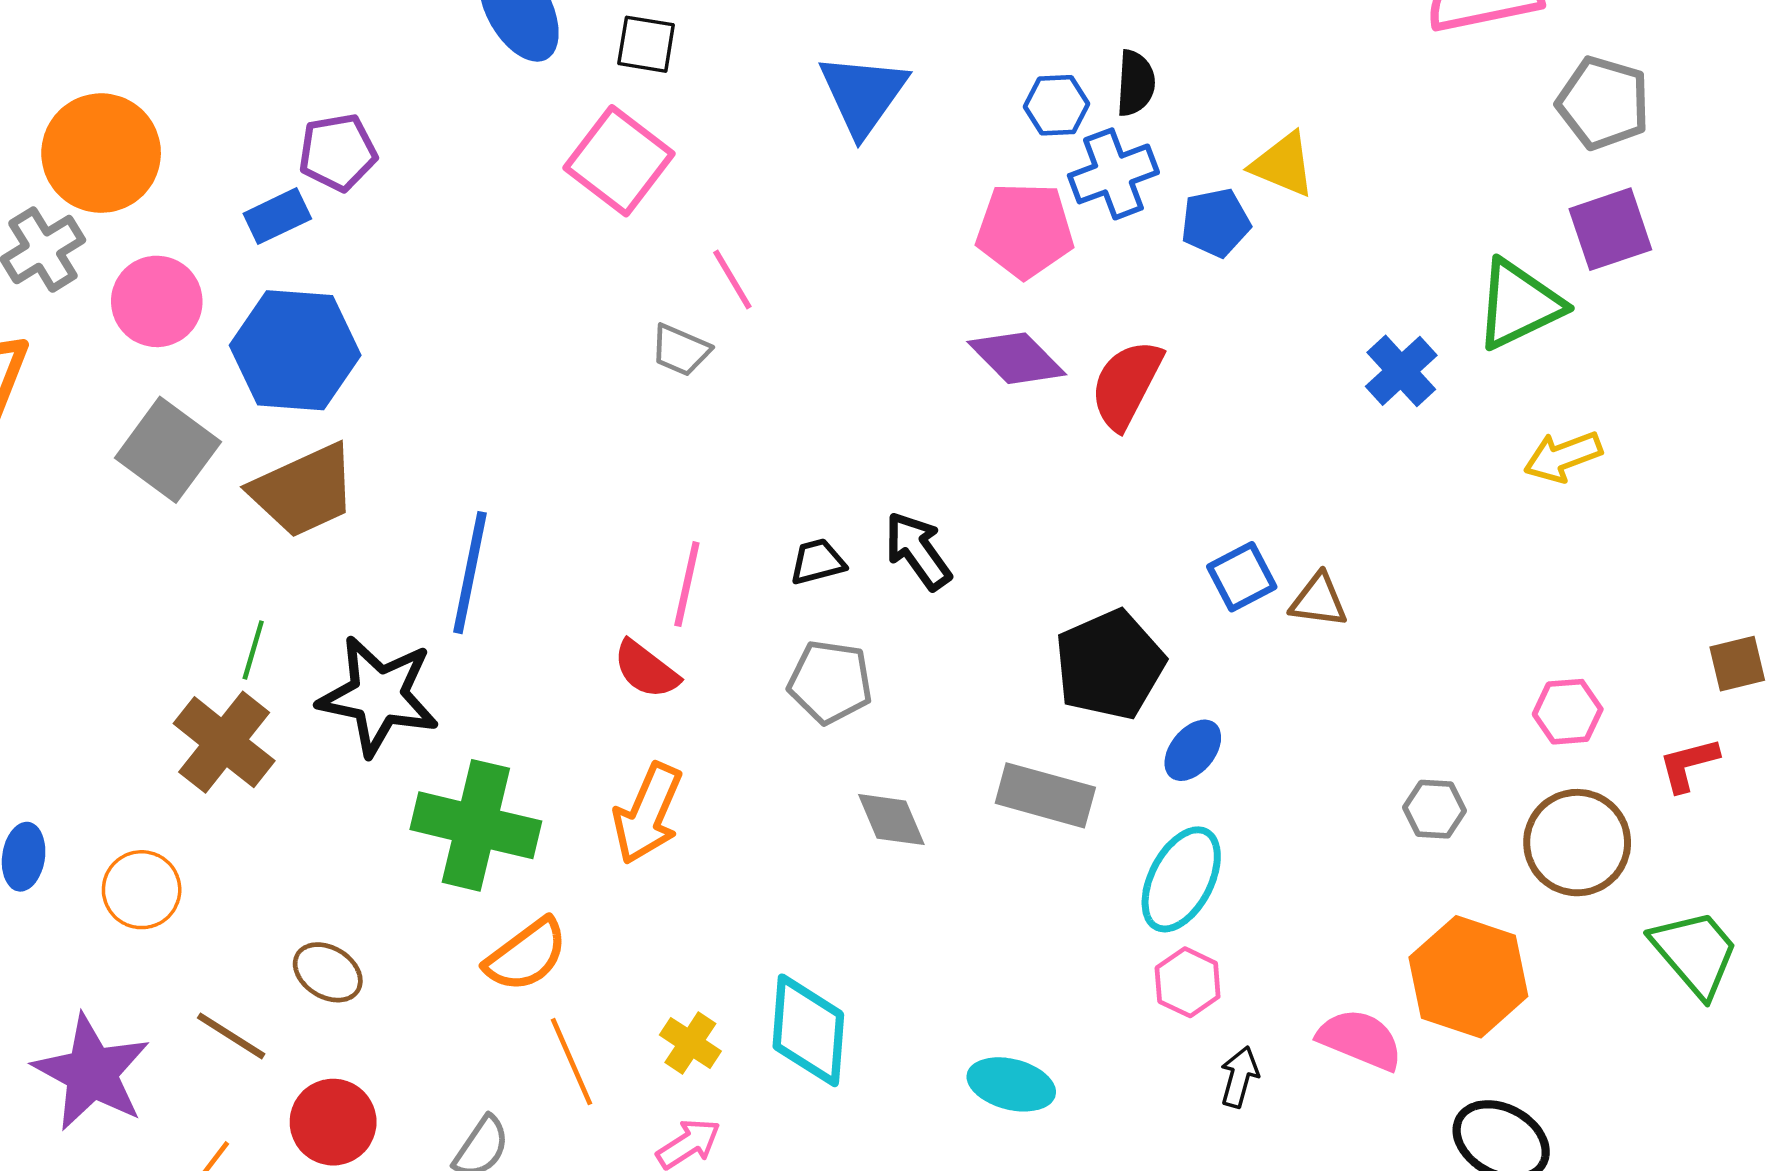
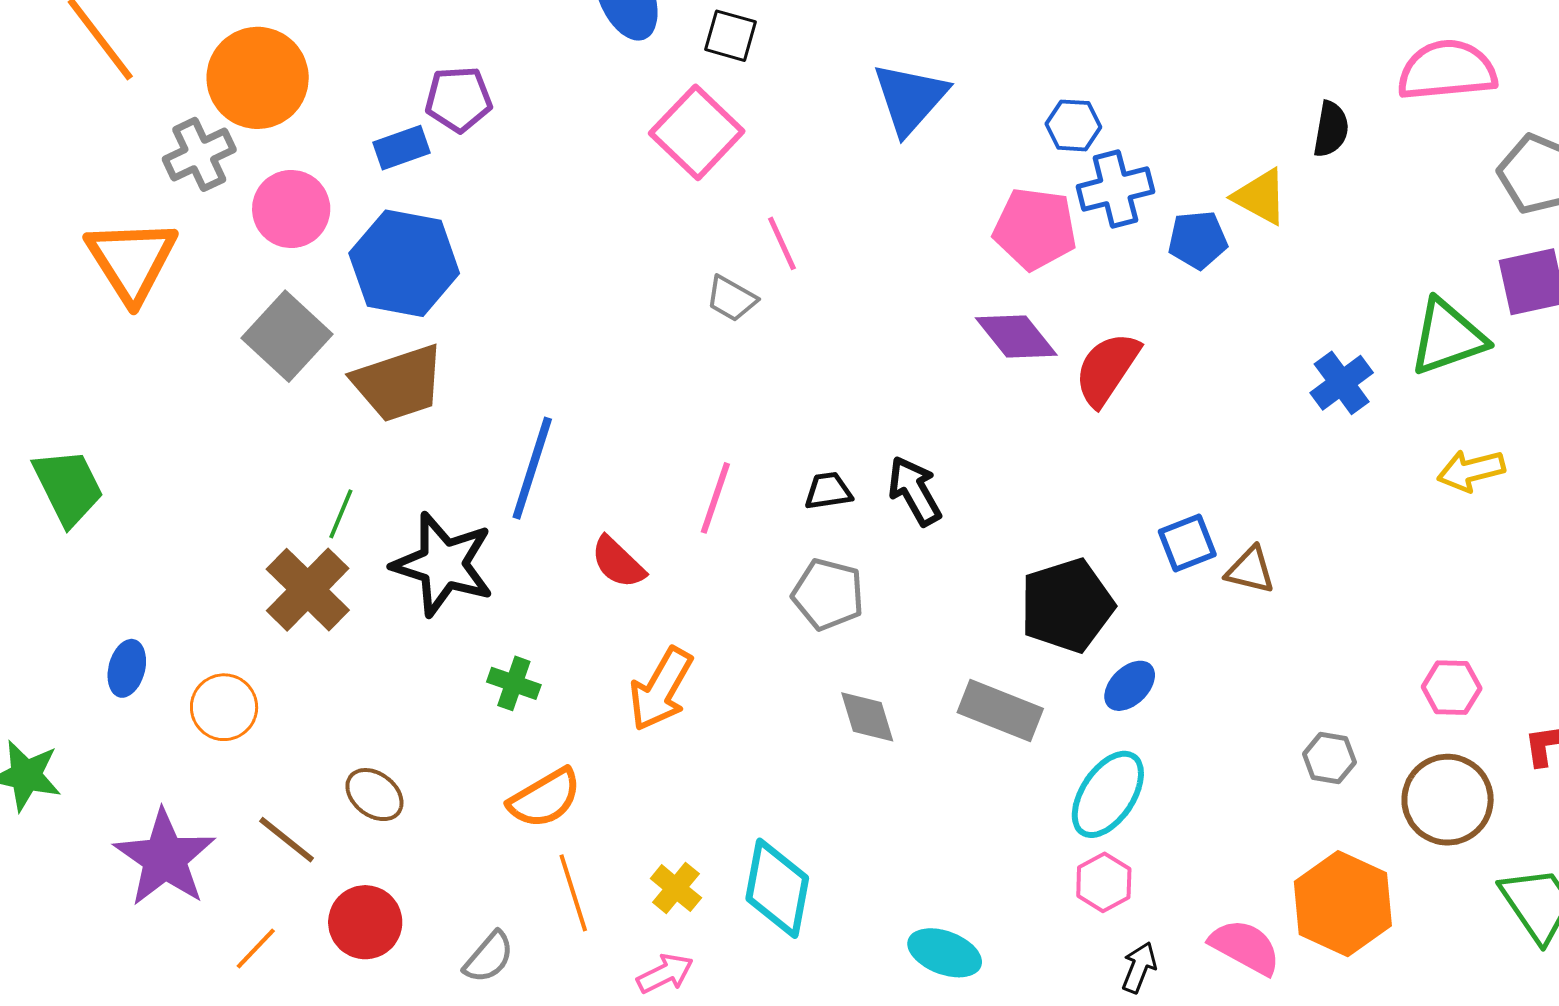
black semicircle: (1136, 83) -> (1331, 129), moved
red semicircle: (646, 670) -> (618, 562), moved
green cross: (476, 825) -> (514, 683), size x0.5

